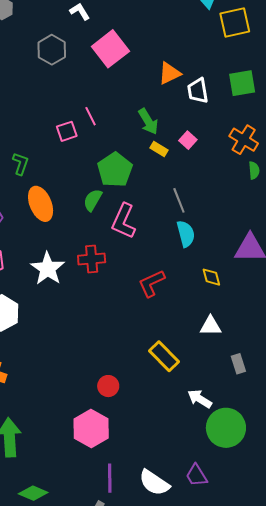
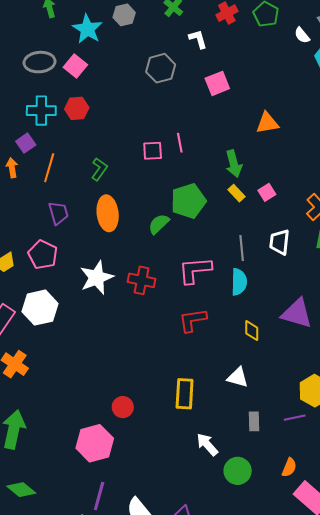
pink square: (110, 49) -> (217, 83), size x0.7
white trapezoid: (198, 91) -> (279, 242), moved
pink L-shape: (124, 221) -> (195, 270), moved, turned 45
yellow rectangle: (164, 356) -> (185, 394), turned 32
green circle: (226, 428) -> (238, 471), moved, size x0.7

